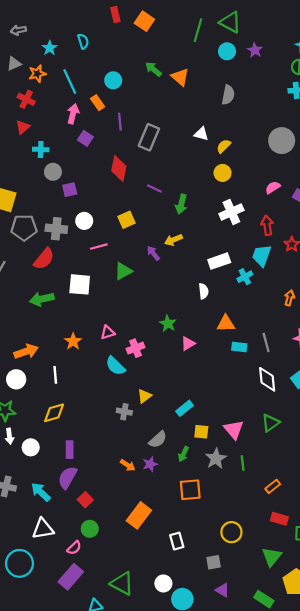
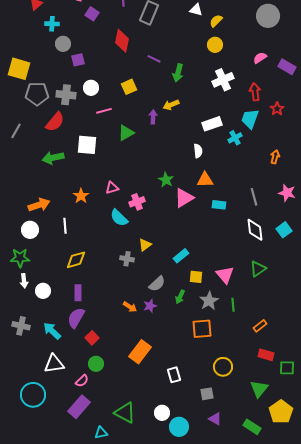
purple arrow: (153, 253) -> (153, 117), turned 40
orange triangle: (226, 324) -> (205, 180), moved
pink triangle: (188, 344) -> (184, 198), size x1.5
cyan rectangle: (239, 347) -> (219, 205), moved
yellow diamond: (54, 413) -> (76, 260), moved
orange square: (190, 490) -> (202, 329), moved

